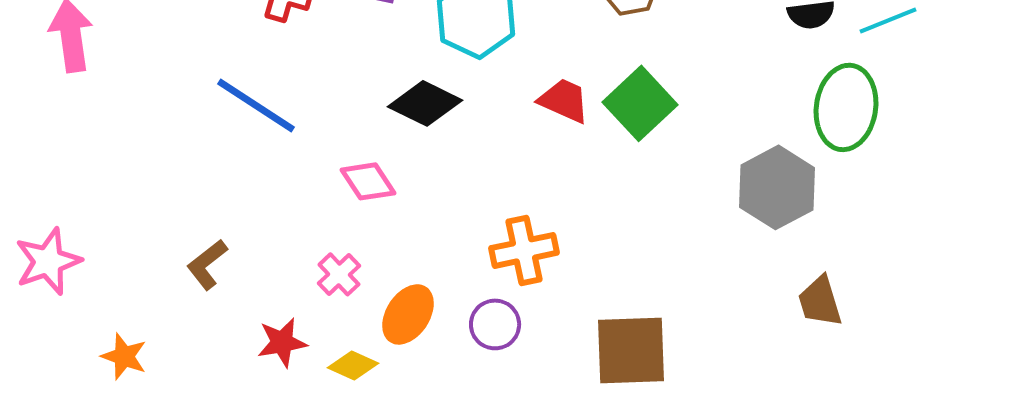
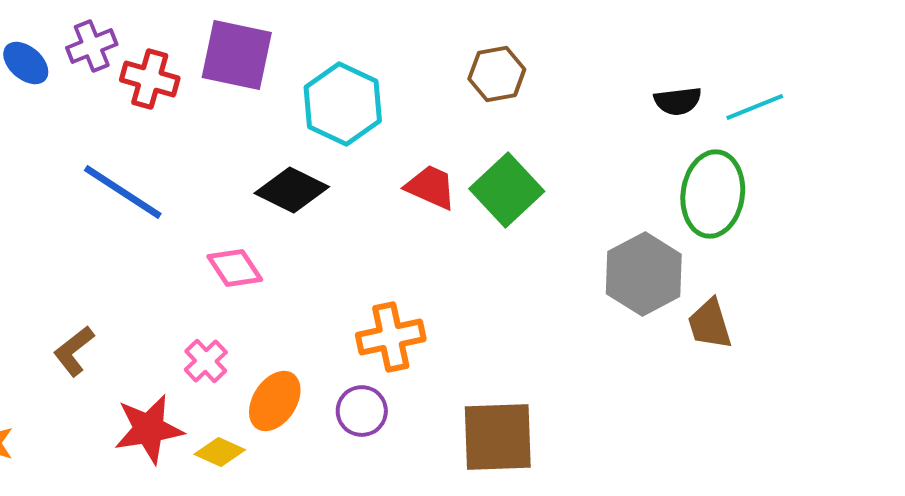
brown trapezoid: (820, 301) -> (710, 324), moved
red star: (282, 342) -> (149, 429), size x1.4

